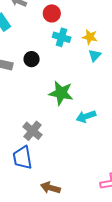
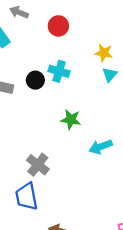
cyan cross: (62, 37) -> (59, 71), moved
green star: (61, 93) -> (71, 120), size x0.7

